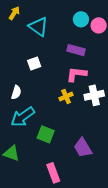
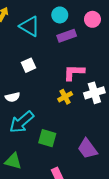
cyan circle: (81, 19) -> (60, 15), moved
purple rectangle: (76, 50) -> (67, 36), moved, turned -30
white semicircle: (16, 92) -> (13, 97), turned 64

